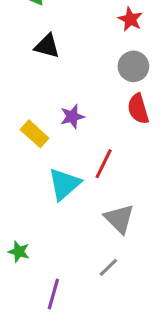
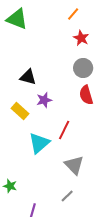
black triangle: (47, 46) -> (28, 77), moved

